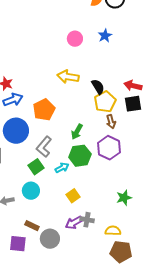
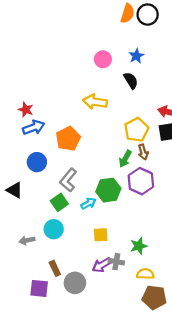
black semicircle: (98, 87) -> (131, 81), moved
blue circle: (16, 131) -> (37, 162), size x0.7
green arrow: (77, 132) -> (125, 159), moved
yellow square: (73, 196) -> (101, 235), turned 32
green star: (124, 198) -> (139, 246), moved
brown rectangle: (32, 226) -> (55, 268), turned 40

